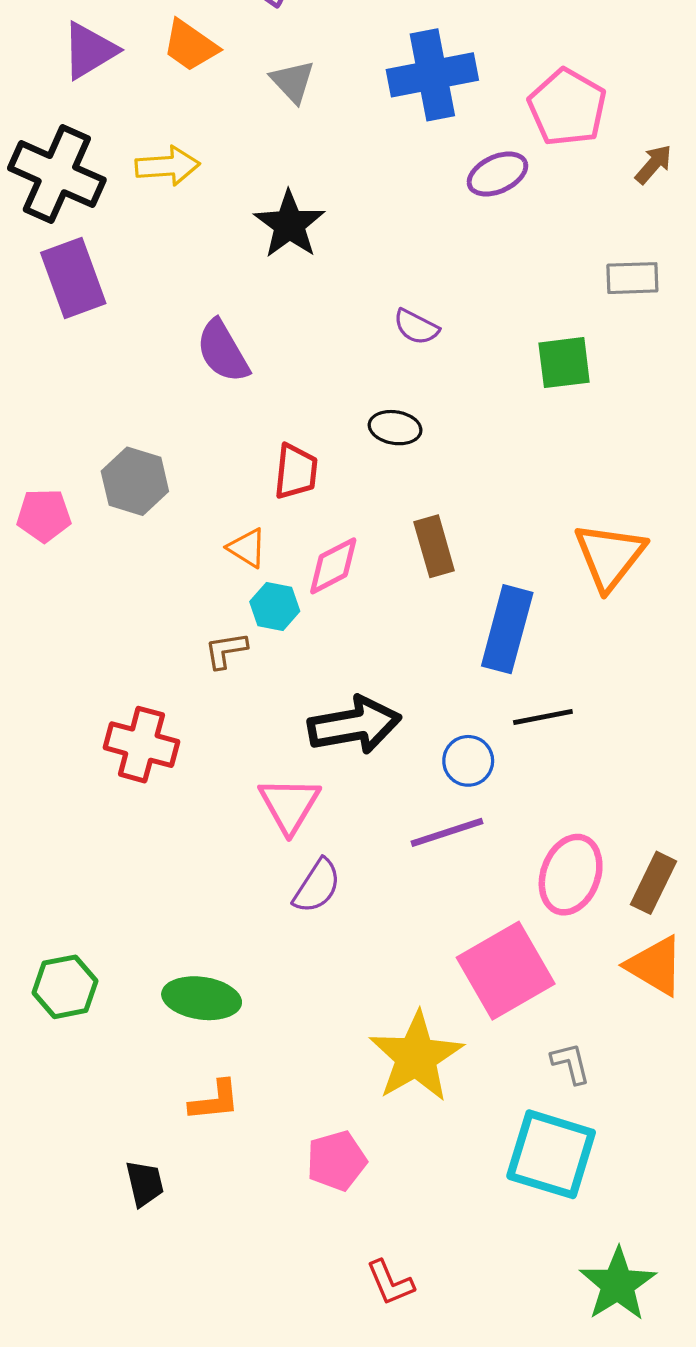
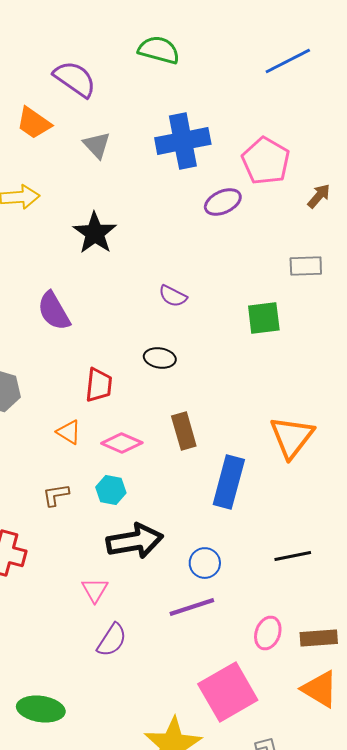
pink diamond: (333, 566) -> (122, 443), turned 51
cyan hexagon: (275, 606) -> (111, 490), moved
black line: (543, 717) -> (293, 556), moved
pink triangle: (289, 805) -> (95, 590), size x0.7
pink ellipse: (571, 875) -> (268, 633), size x0.7
brown rectangle: (653, 883) -> (319, 638), turned 60

